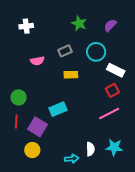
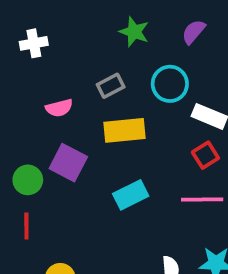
yellow rectangle: (71, 75) -> (125, 130), size x1.5
cyan rectangle: (58, 109) -> (131, 195), moved
pink line: (109, 113) -> (202, 200), turned 30
purple square: (38, 127) -> (68, 163), moved

